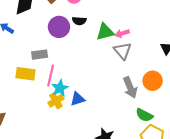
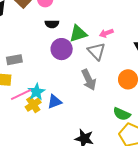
purple circle: (59, 27) -> (62, 49), moved
pink arrow: (122, 33) -> (106, 33), moved
pink line: (51, 76) -> (21, 94), moved, turned 55
gray arrow: (130, 88) -> (89, 80), moved

